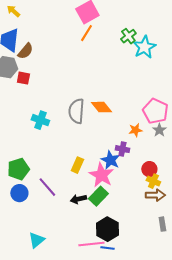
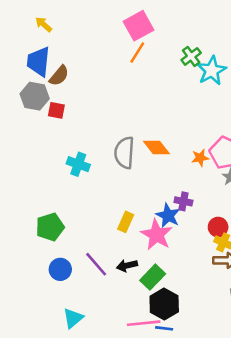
orange star: (135, 130) -> (200, 158), moved
purple line: (47, 187) -> (96, 264), moved
blue circle: (19, 193) -> (60, 269), moved
green rectangle: (98, 196) -> (153, 277), moved

